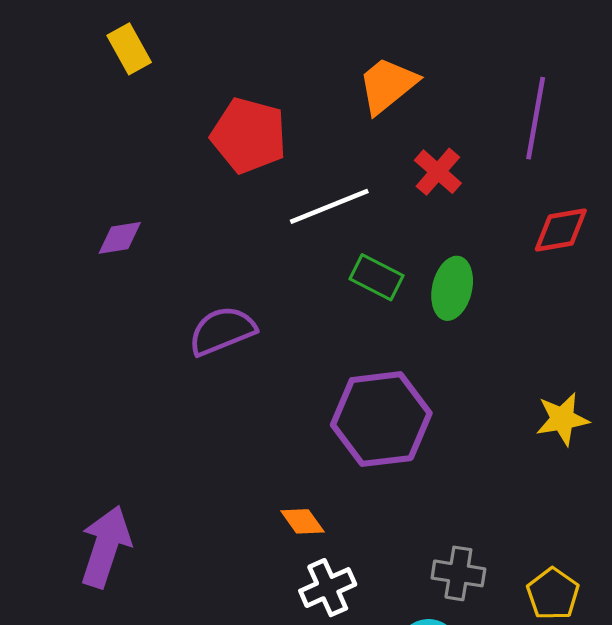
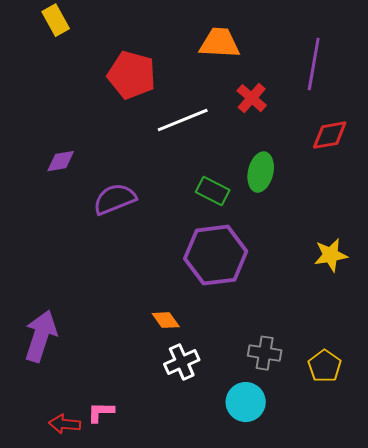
orange trapezoid: (388, 85) -> (220, 43), turned 42
purple diamond: (120, 238) -> (61, 161), moved
green rectangle: (376, 277) -> (213, 191), moved

